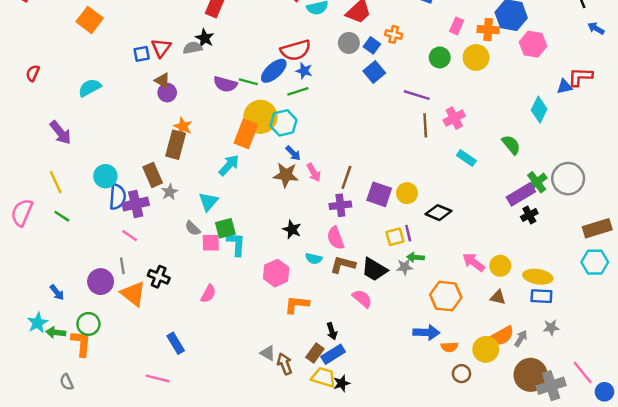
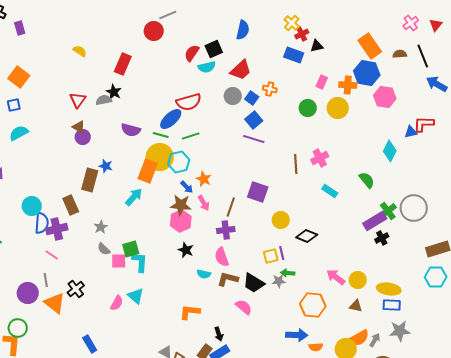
blue arrow: (596, 28) -> (437, 84), size x1.5
blue square: (142, 54) -> (14, 105), moved
blue star: (304, 71) -> (106, 166), moved
green line: (248, 82) -> (161, 135), moved
purple line: (417, 95) -> (254, 139), moved
orange star: (183, 127) -> (204, 179), moved
gray star: (170, 192) -> (101, 227), moved
purple square: (379, 194) -> (258, 192), moved
cyan triangle: (208, 202) -> (136, 296), moved, turned -30
pink hexagon: (276, 273) -> (181, 221), moved
black cross: (159, 277) -> (76, 289), turned 30
gray star: (551, 328) -> (400, 331), size x1.5

